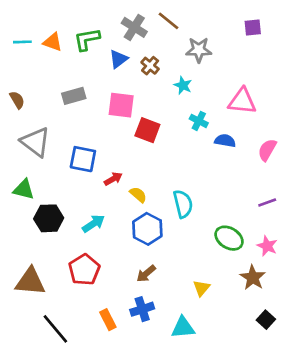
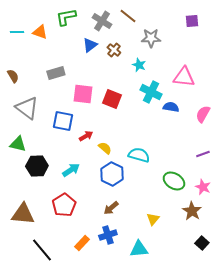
green L-shape: (87, 39) -> (66, 17), moved
pink square: (121, 105) -> (83, 94), moved
cyan cross: (199, 121) -> (151, 92), size x1.5
cyan semicircle: (183, 204) -> (139, 155), turned -60
orange rectangle: (108, 320) -> (82, 243), turned 70

